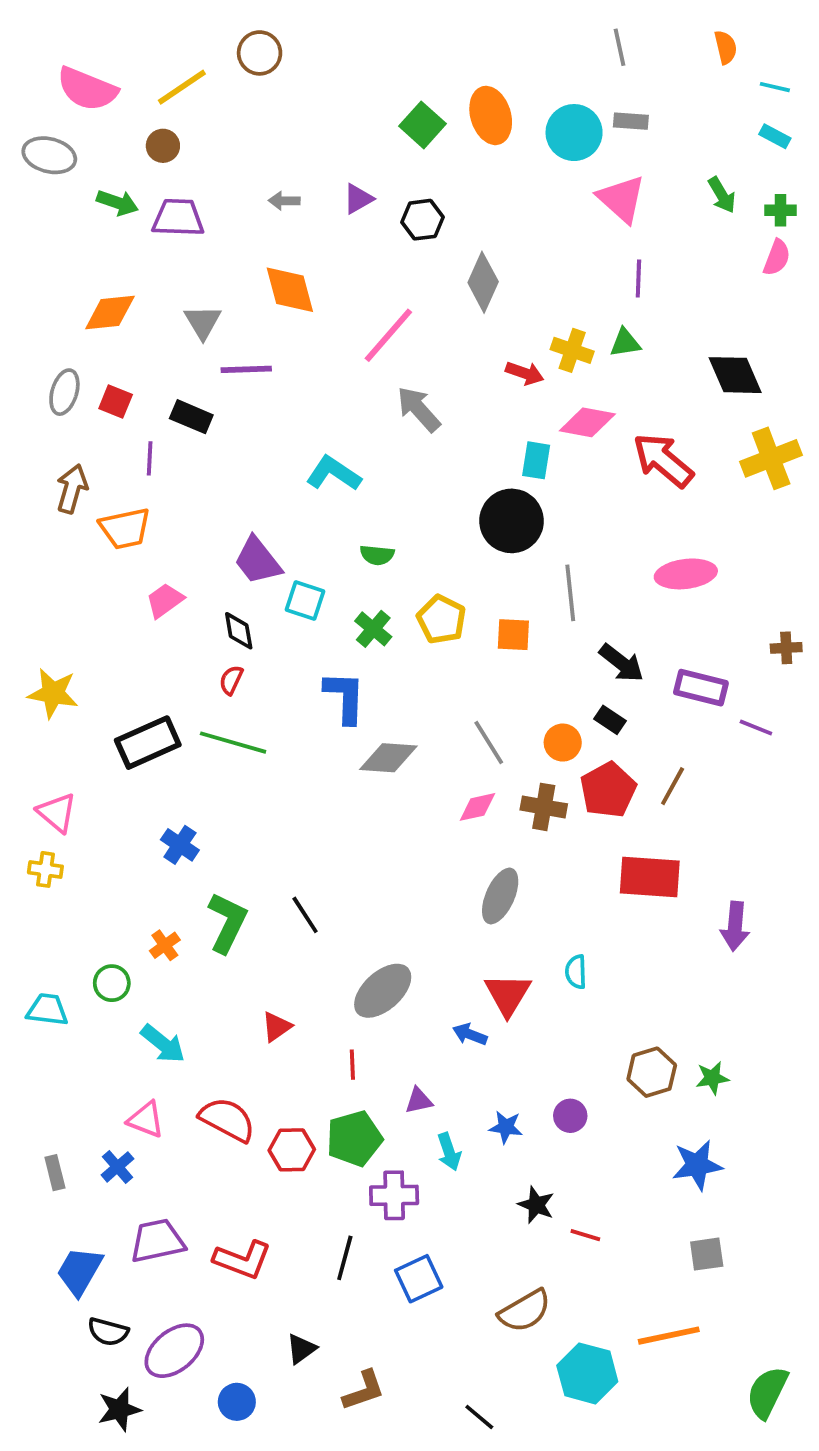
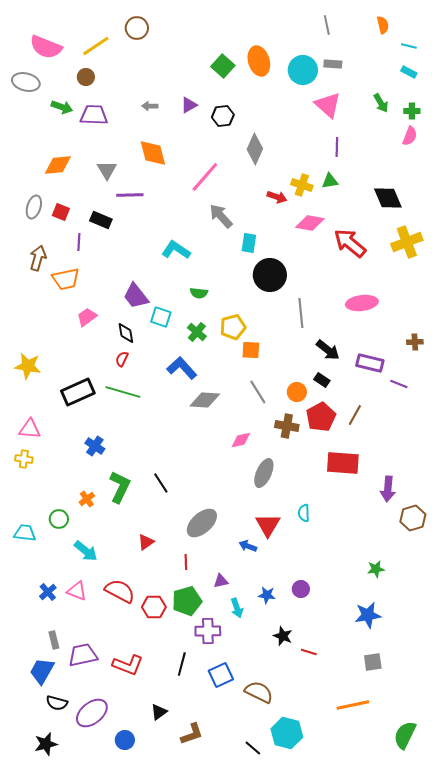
cyan rectangle: (536, 460) -> (249, 243), moved
yellow pentagon: (441, 619) -> (233, 327), turned 30
orange square: (513, 635) -> (251, 350), moved
blue L-shape: (345, 697) -> (182, 368), turned -44
pink diamond: (477, 807) -> (241, 440), moved
pink triangle: (57, 813) -> (30, 429), turned -35
brown hexagon: (652, 1072) -> (413, 518), moved
blue cross: (117, 1167) -> (48, 592), moved
gray rectangle: (55, 1173) -> (54, 640), moved
brown semicircle: (525, 1311) -> (259, 692), moved, turned -124
cyan hexagon: (587, 1373) -> (287, 733), moved
black star: (119, 1409) -> (46, 744), moved

